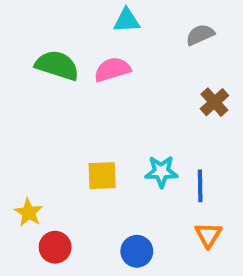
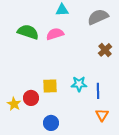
gray semicircle: (200, 35) -> (98, 17), size x1.5
red circle: (55, 247) -> (31, 98), moved
blue circle: (137, 251) -> (51, 123), moved

